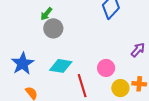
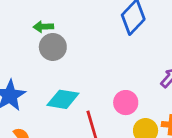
green arrow: (46, 14) -> (43, 27), turned 48

